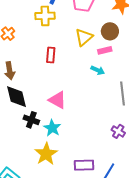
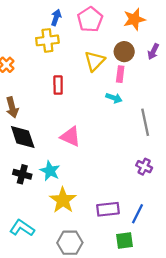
pink rectangle: (105, 50) -> (120, 74), turned -64
black cross: (31, 120) -> (22, 174), moved
cyan star: (52, 128) -> (50, 171), moved

